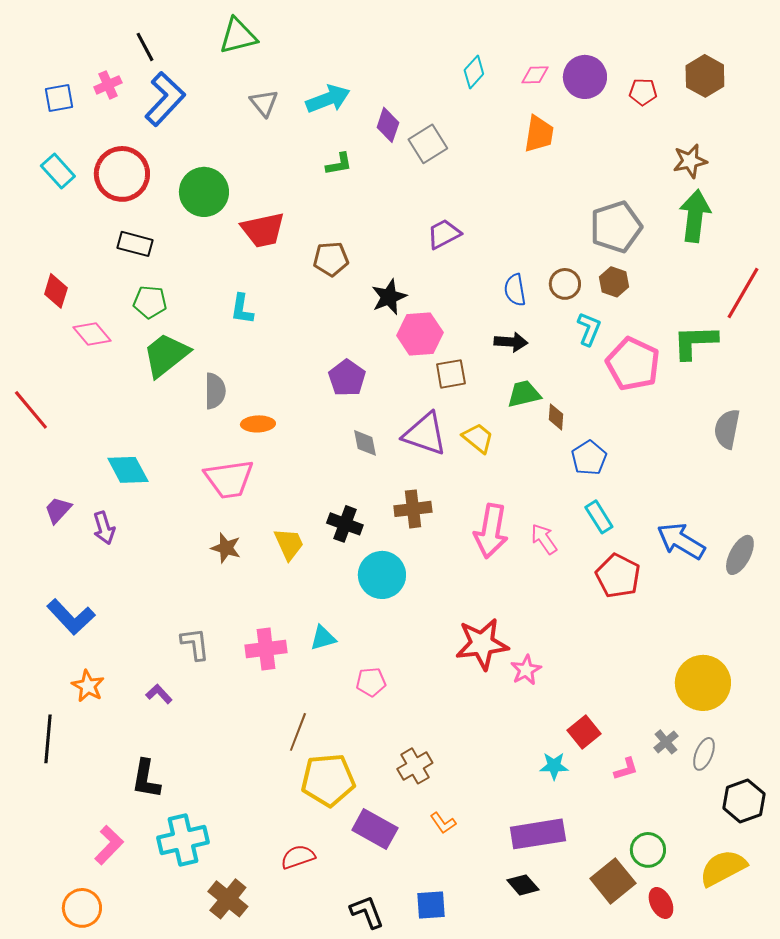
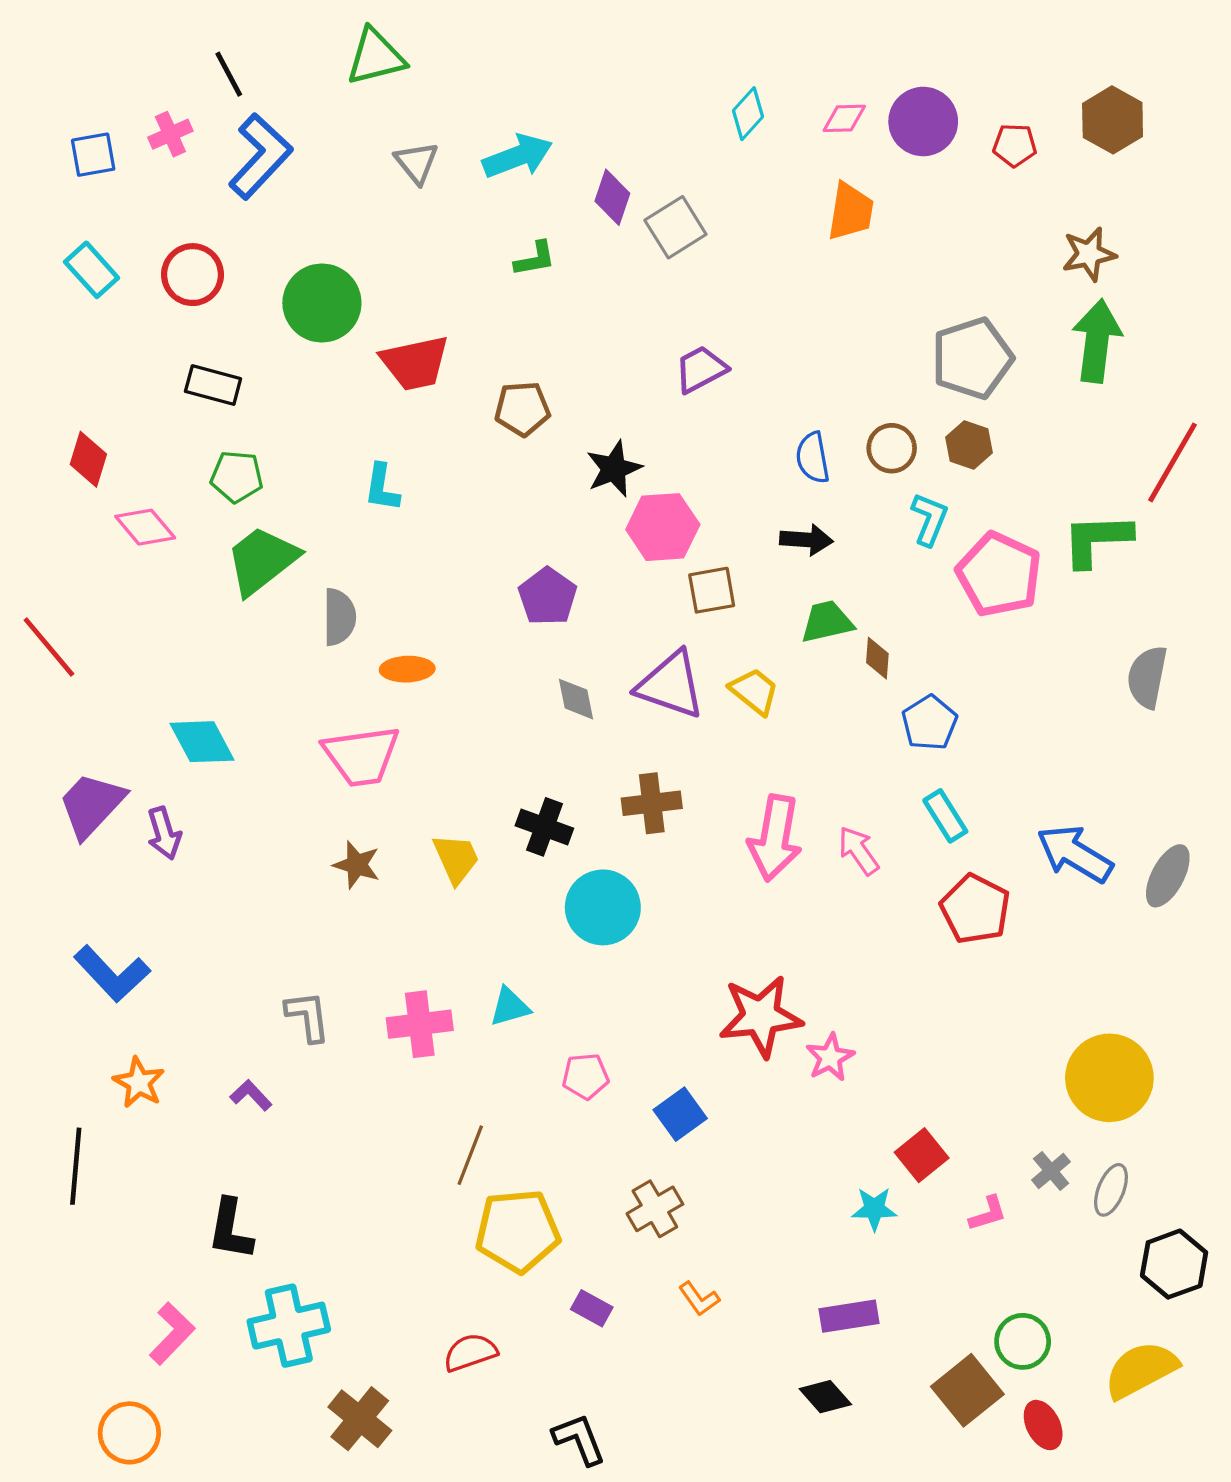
red circle: (122, 174) -> (193, 275), size x0.7
purple trapezoid: (58, 510) -> (92, 805), size x1.6
purple rectangle: (375, 829) -> (592, 1308), size x0.6
purple rectangle: (538, 834) -> (849, 1316), size x0.7
blue square: (431, 905) -> (680, 1114), moved, turned -32

